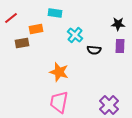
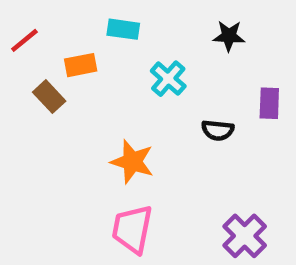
black star: (118, 24) -> (229, 36), moved
brown rectangle: (22, 43) -> (49, 97), turned 56
black semicircle: (94, 50) -> (218, 130), moved

